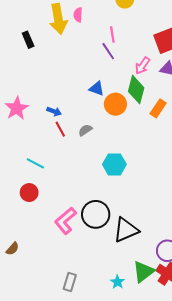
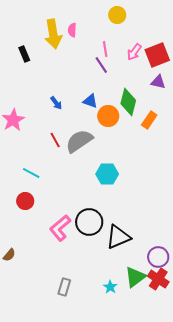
pink arrow: (142, 66) -> (134, 52), moved
blue arrow: (54, 111) -> (56, 103), moved, turned 32
gray semicircle: (85, 130) -> (79, 141), size x2.0

